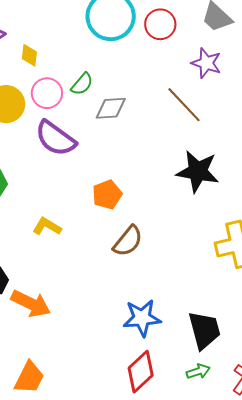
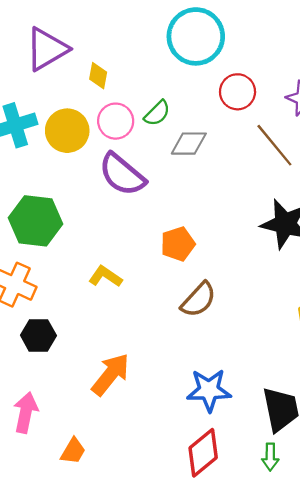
red circle: (160, 24) -> (238, 92), moved
orange arrow: (31, 304) -> (111, 374), moved, turned -81
green arrow: (198, 371) -> (270, 457), turned 105
orange trapezoid: (29, 378) -> (73, 451), size x0.7

